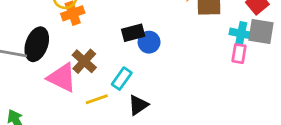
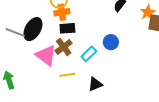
black rectangle: (133, 33) -> (67, 28), moved
cyan rectangle: (122, 79) -> (89, 54), moved

